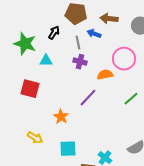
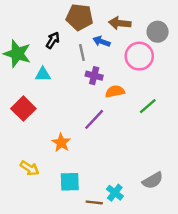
pink circle: (124, 59) -> (139, 56), moved
purple cross: (80, 62) -> (94, 76), moved
red square: (30, 89) -> (23, 109), turned 30
green line: (131, 99) -> (148, 106), moved

